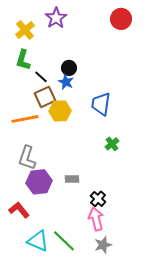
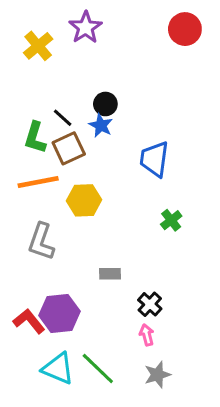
green L-shape: (23, 60) -> (35, 138), moved
yellow hexagon: (60, 111) -> (84, 200), moved
purple hexagon: (39, 182) -> (60, 313), moved
pink arrow: (96, 219) -> (147, 335), size x0.6

